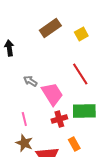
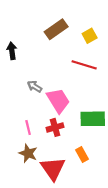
red line: (80, 74) -> (84, 65), moved, turned -40
red cross: (59, 119) -> (55, 127), moved

